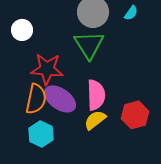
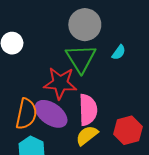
cyan semicircle: (131, 13) -> (119, 52), moved
red star: (47, 69) -> (60, 83), moved

